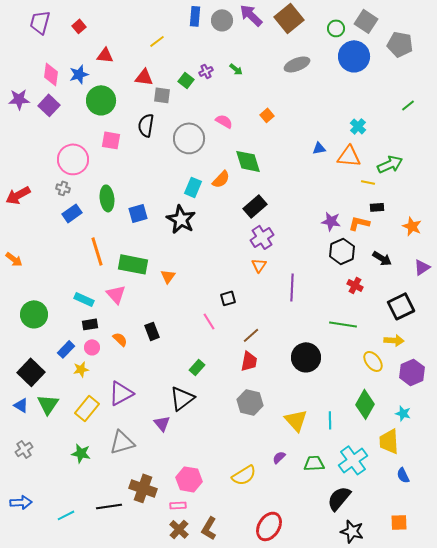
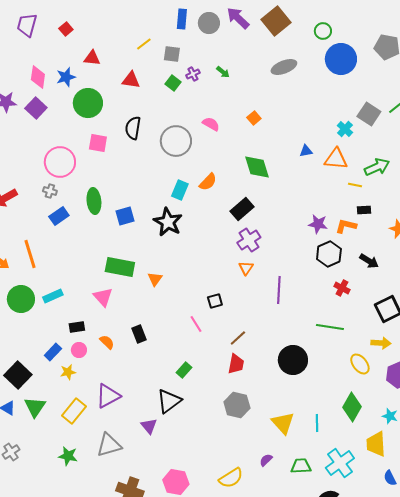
gray square: (366, 21) -> (369, 114), moved
gray square: (162, 95) -> (172, 54), moved
green diamond: (248, 161) -> (257, 167), moved
orange line: (97, 251) -> (30, 254), moved
cyan rectangle: (84, 299) -> (53, 296), moved, turned -48
green circle: (34, 314) -> (21, 299), moved

